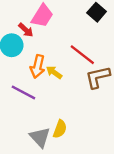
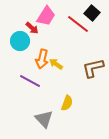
red line: (82, 55) -> (78, 24), moved
yellow semicircle: (60, 129) -> (67, 103), moved

